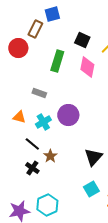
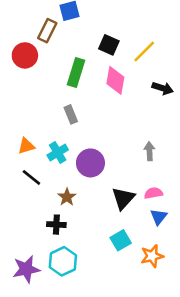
gray rectangle: (39, 93) -> (71, 114), moved, turned 48
purple circle: (68, 115) -> (90, 163), moved
orange triangle: (19, 117) -> (26, 146), turned -32
black line: (32, 144) -> (31, 177), moved
black cross: (32, 168) -> (56, 225), moved, turned -32

